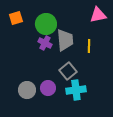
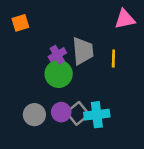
green circle: (46, 24) -> (59, 74), moved
purple cross: (45, 43) -> (57, 55), turned 32
gray square: (68, 71) -> (78, 113), moved

